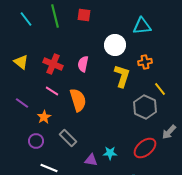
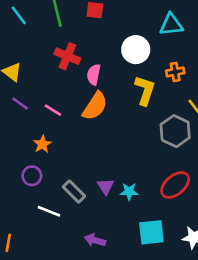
red cross: (53, 64) -> (67, 56), moved
orange semicircle: (78, 100) -> (95, 106), moved, turned 50
purple line: (22, 103) -> (20, 103), moved
gray rectangle: (68, 138) -> (74, 192), moved
purple triangle: (91, 160) -> (105, 186), moved, turned 48

